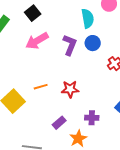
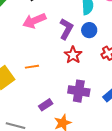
red star: (70, 89) -> (73, 55), moved, turned 30
purple cross: (92, 118) -> (79, 91), moved, size x1.5

